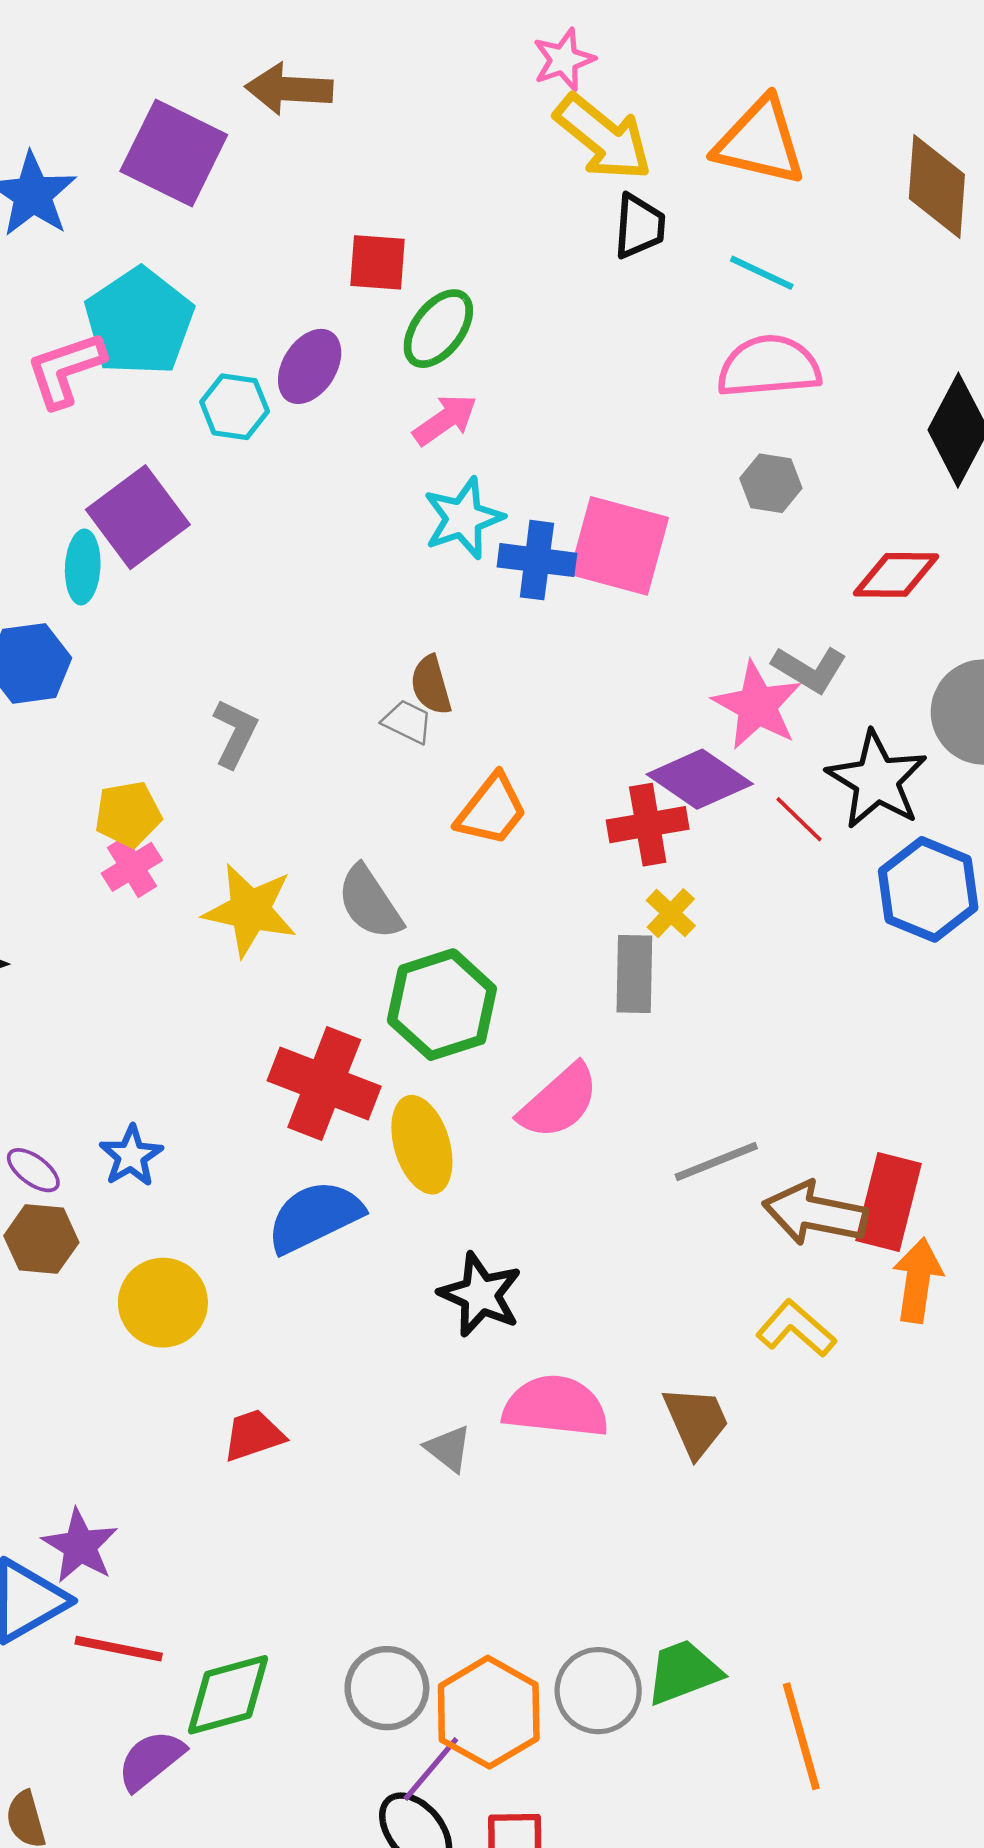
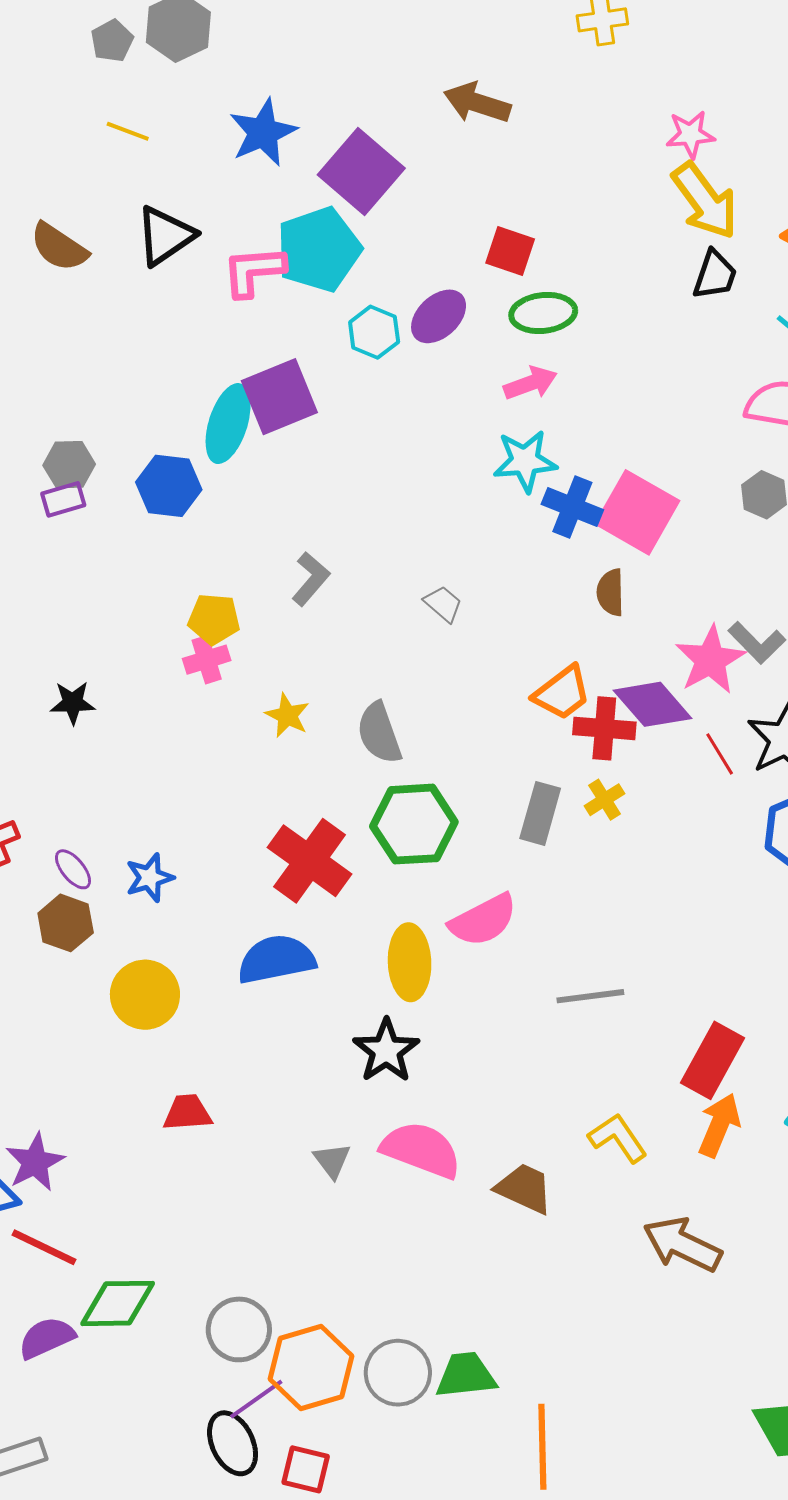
purple square: (174, 153) -> (361, 172), moved
green ellipse: (438, 329) -> (543, 313), turned 32
cyan ellipse: (83, 567) -> (228, 424), size x1.4
brown semicircle: (431, 685) -> (611, 592), moved
orange trapezoid: (492, 810) -> (562, 693), moved
yellow star: (250, 910) -> (287, 715), size x0.6
gray rectangle: (634, 974) -> (540, 813), moved
yellow ellipse: (422, 1145) -> (410, 962), moved
brown arrow: (815, 1213) -> (682, 1245), moved
brown trapezoid: (696, 1421) -> (524, 1188), turned -56

